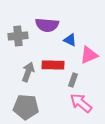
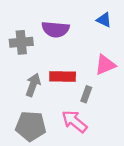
blue triangle: (70, 40) -> (104, 20), moved
pink arrow: (81, 103) -> (74, 121), moved

